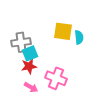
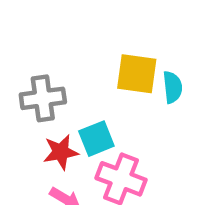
cyan square: (30, 53) -> (96, 139), moved

